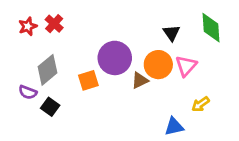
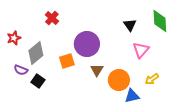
red cross: (54, 24) -> (52, 18), moved
red star: (28, 26) -> (14, 38), moved
orange circle: (158, 65) -> (119, 80), moved
brown triangle: (140, 80) -> (97, 70), moved, turned -32

